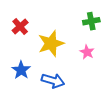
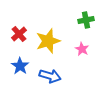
red cross: (20, 27) -> (19, 34), moved

